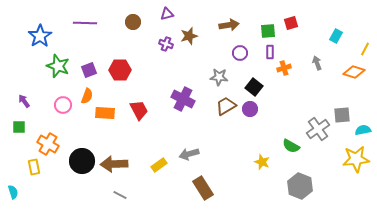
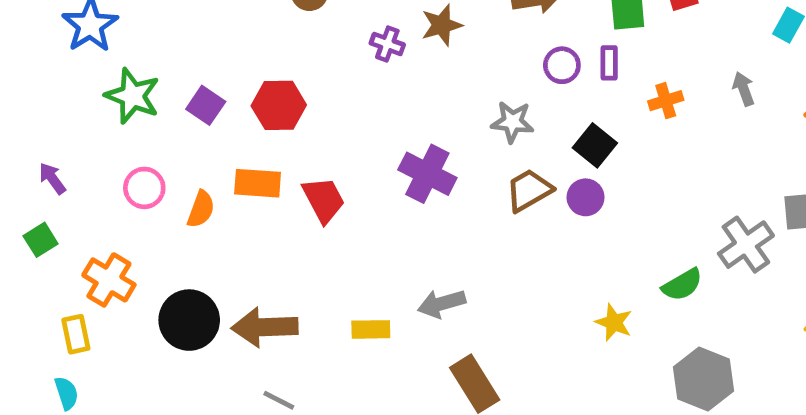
purple rectangle: (270, 52) -> (609, 63), moved
purple square: (89, 70) -> (206, 105), turned -35
orange semicircle: (87, 96) -> (201, 209), moved
orange rectangle: (105, 113) -> (258, 183), moved
green square: (19, 127) -> (41, 240), turned -32
green semicircle: (291, 146) -> (682, 285), turned -60
yellow rectangle: (159, 165) -> (371, 329), turned 35
cyan semicircle: (13, 192) -> (66, 393), moved

